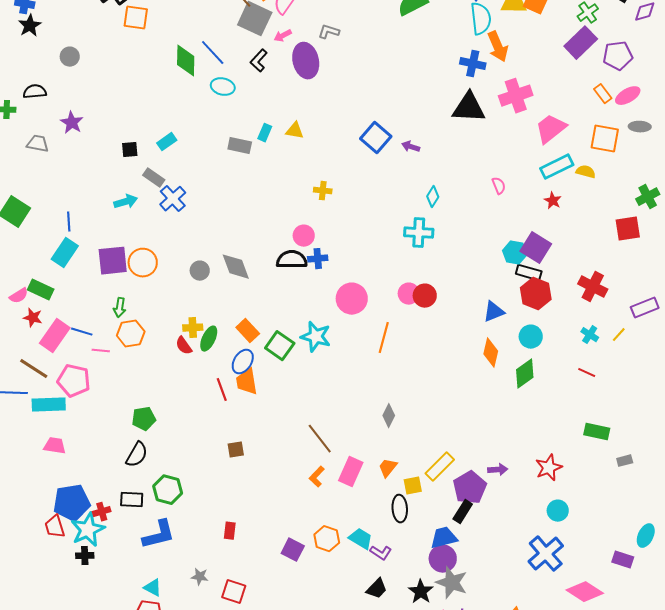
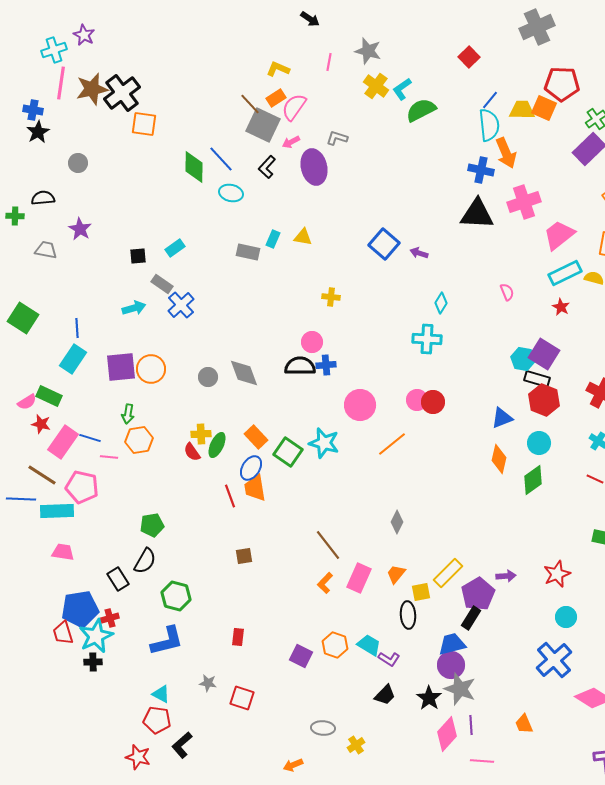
orange line: (384, 338) -> (392, 444), turned 36
black rectangle: (132, 500) -> (118, 579), moved, turned 55

